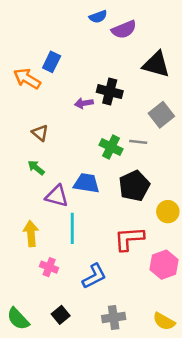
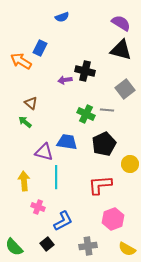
blue semicircle: (98, 17) -> (62, 17), moved
purple semicircle: (124, 30) -> (121, 23), moved, turned -126
green arrow: (36, 168) -> (25, 122), moved
pink hexagon: (164, 265) -> (113, 219), moved
blue L-shape: (94, 276) -> (63, 221), moved

